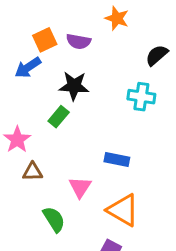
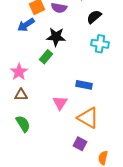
black semicircle: (157, 55) -> (94, 17), moved
brown triangle: (33, 172) -> (21, 95), moved
green semicircle: (54, 219) -> (23, 124), moved

